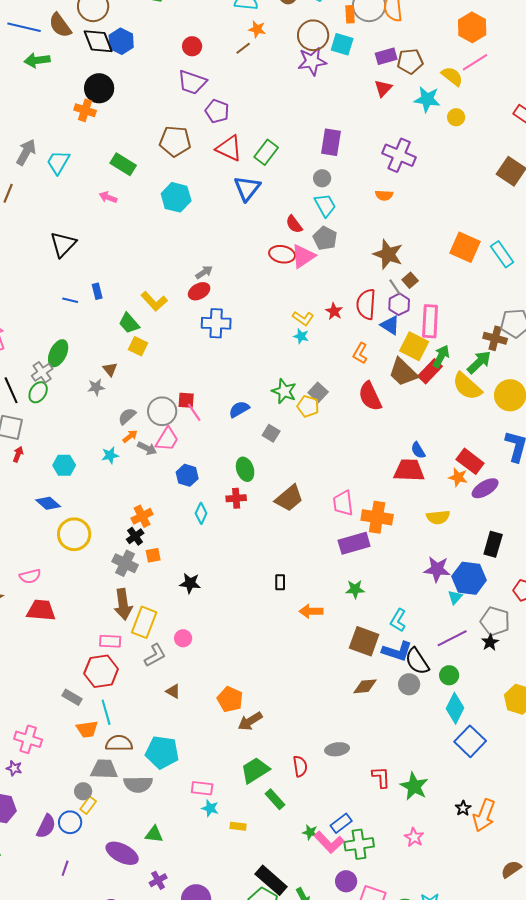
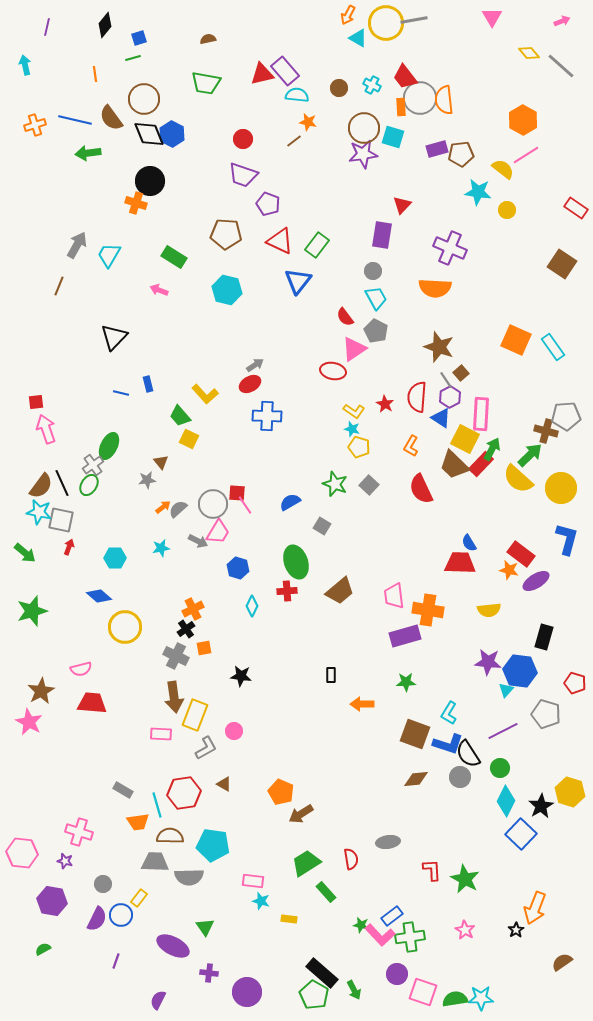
red triangle: (383, 88) -> (402, 205), moved
orange semicircle: (384, 195) -> (435, 288), size x1.8
red ellipse: (282, 254) -> (333, 371), moved
yellow pentagon: (308, 406) -> (359, 447), moved
orange arrow: (130, 436) -> (163, 507), moved
green ellipse: (245, 469) -> (296, 562), size x1.4
black star: (490, 642) -> (541, 806), moved, size x1.4
red hexagon: (101, 671) -> (184, 793), moved
gray circle: (83, 791) -> (103, 884), moved
black star: (463, 808) -> (516, 930), moved
green triangle: (154, 834) -> (205, 927), turned 48
purple cross: (158, 880) -> (209, 973), turned 36

